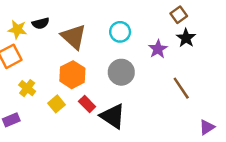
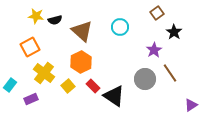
brown square: (179, 15) -> (157, 13), moved
yellow star: (17, 29) -> (36, 16), moved
purple star: (158, 49) -> (154, 50), moved
gray circle: (121, 72) -> (145, 79), moved
yellow cross: (27, 88) -> (44, 73), size x1.5

